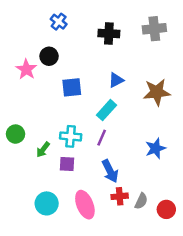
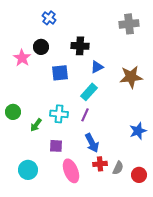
black cross: (109, 34) -> (80, 46), moved
blue star: (156, 148) -> (138, 131), moved
purple square: (67, 164) -> (56, 146), moved
cyan circle: (47, 203) -> (28, 170), moved

